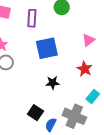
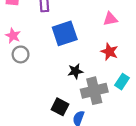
pink triangle: (89, 40) -> (110, 19), turned 32
gray cross: (74, 116) -> (94, 91), moved, turned -30

